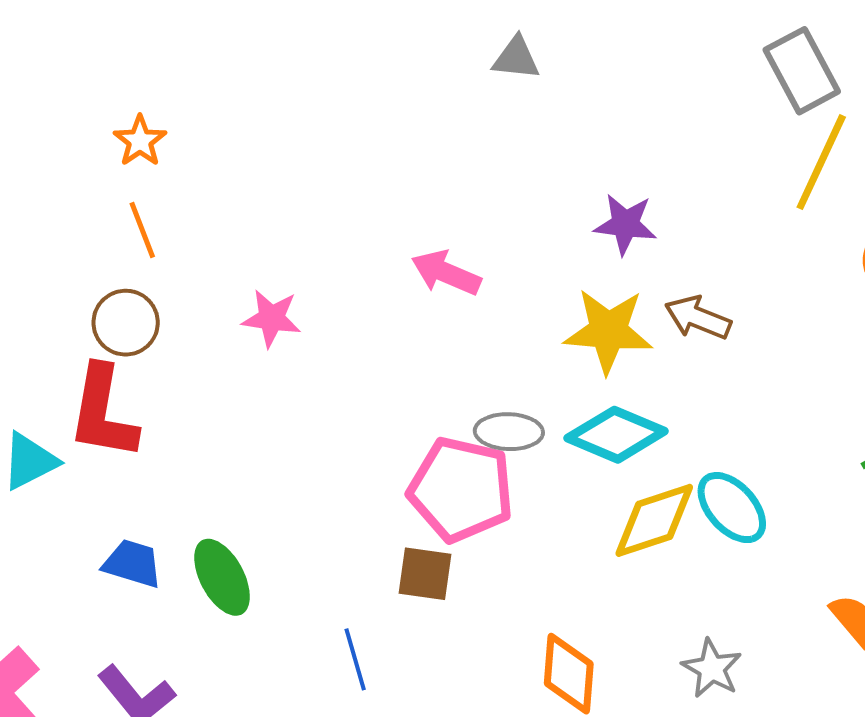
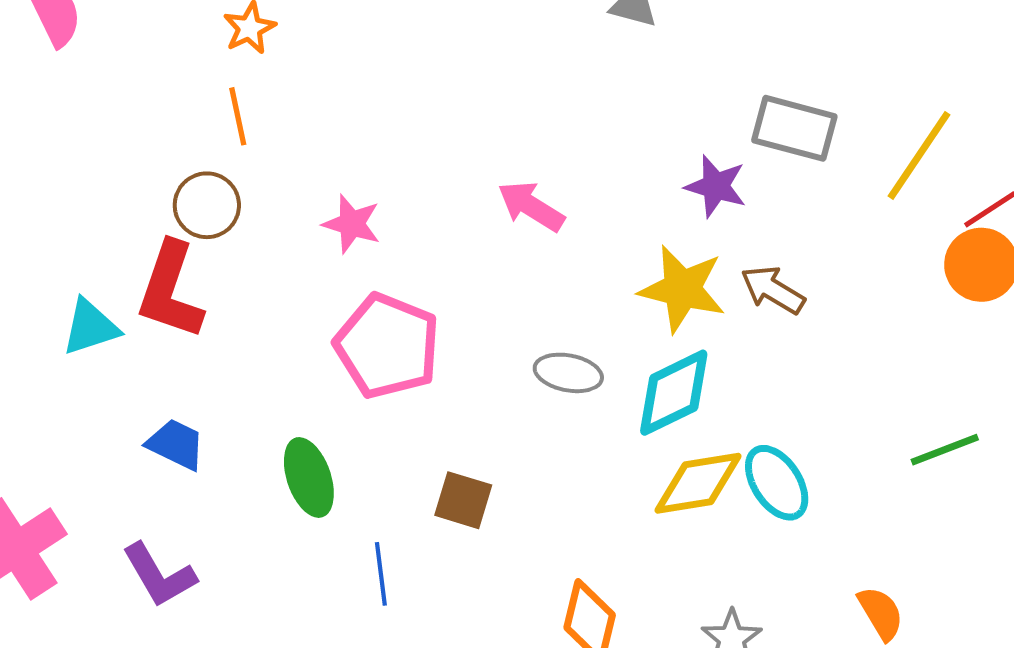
gray rectangle: (802, 71) -> (794, 128), moved, turned -56
cyan diamond: (616, 435) -> (674, 393), turned -58
pink pentagon: (461, 489) -> (387, 346), moved
green ellipse: (222, 577) -> (309, 477), moved

